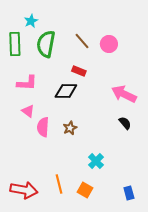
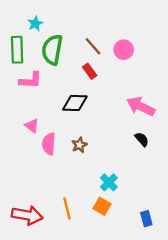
red rectangle: (79, 71) -> (90, 71), moved, turned 32
pink L-shape: (27, 83) -> (31, 80), moved
orange square: (85, 190) -> (102, 206), moved

